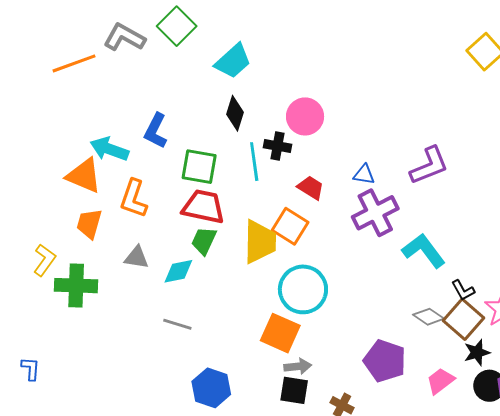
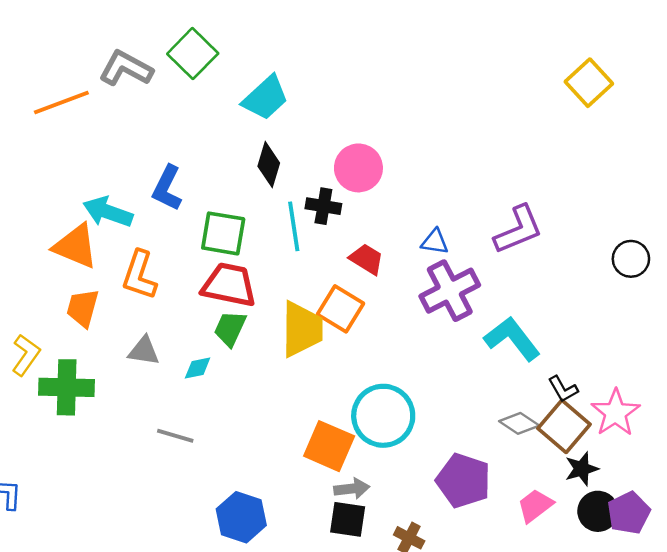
cyan diamond: (178, 271) -> (198, 368), size x0.7
cyan circle: (303, 289) -> (383, 416), moved
gray line: (177, 324) -> (175, 436), moved

